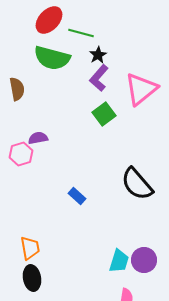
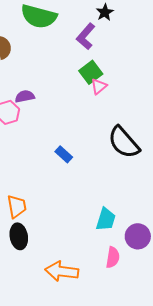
black star: (98, 55) -> (105, 12), moved
pink triangle: (141, 89) -> (99, 86), moved, size x0.5
purple circle: (144, 260) -> (138, 236), moved

